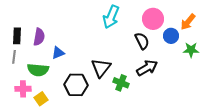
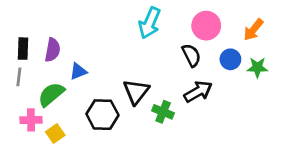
blue circle: (171, 36) -> (230, 59), moved
green semicircle: (38, 70) -> (51, 94), turned 135

